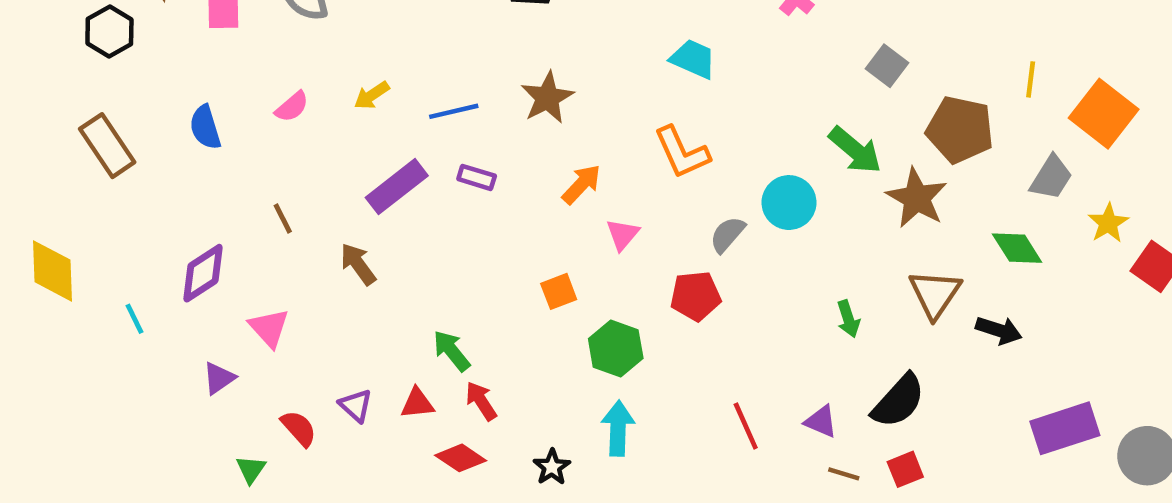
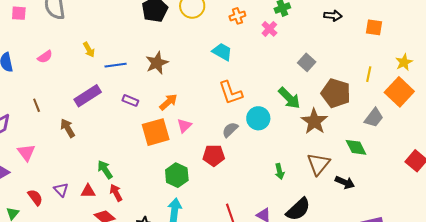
yellow arrow: (372, 95) -> (89, 50), moved, turned -91
orange L-shape: (682, 152) -> (230, 93), moved
purple rectangle: (477, 177) -> (130, 101), moved
yellow star: (1108, 223) -> (404, 62), moved
orange square: (559, 291) -> (156, 132), moved, size x1.8

